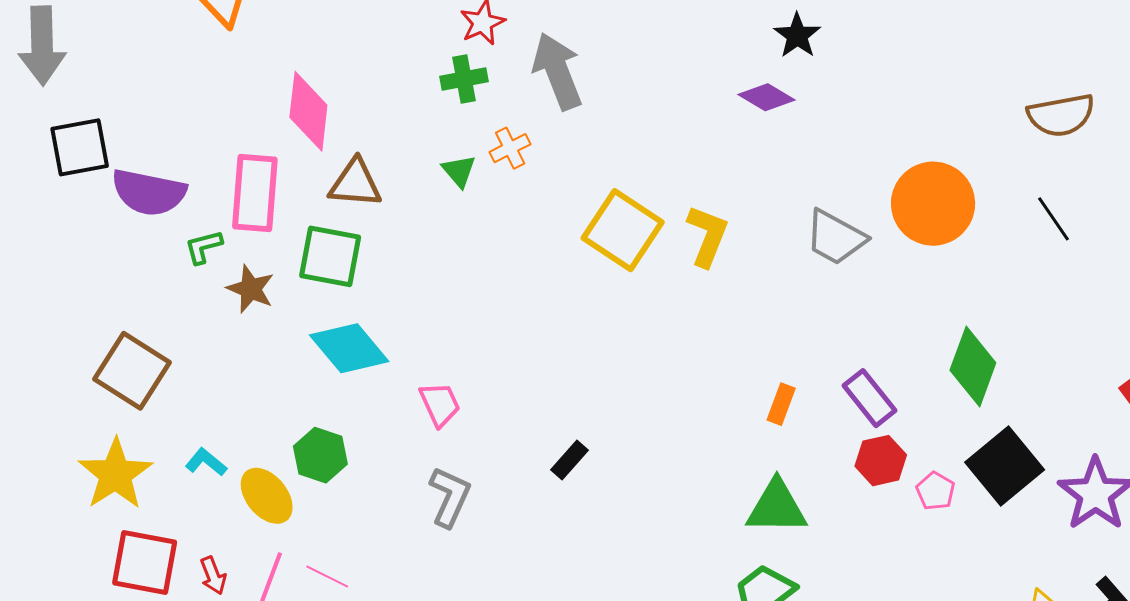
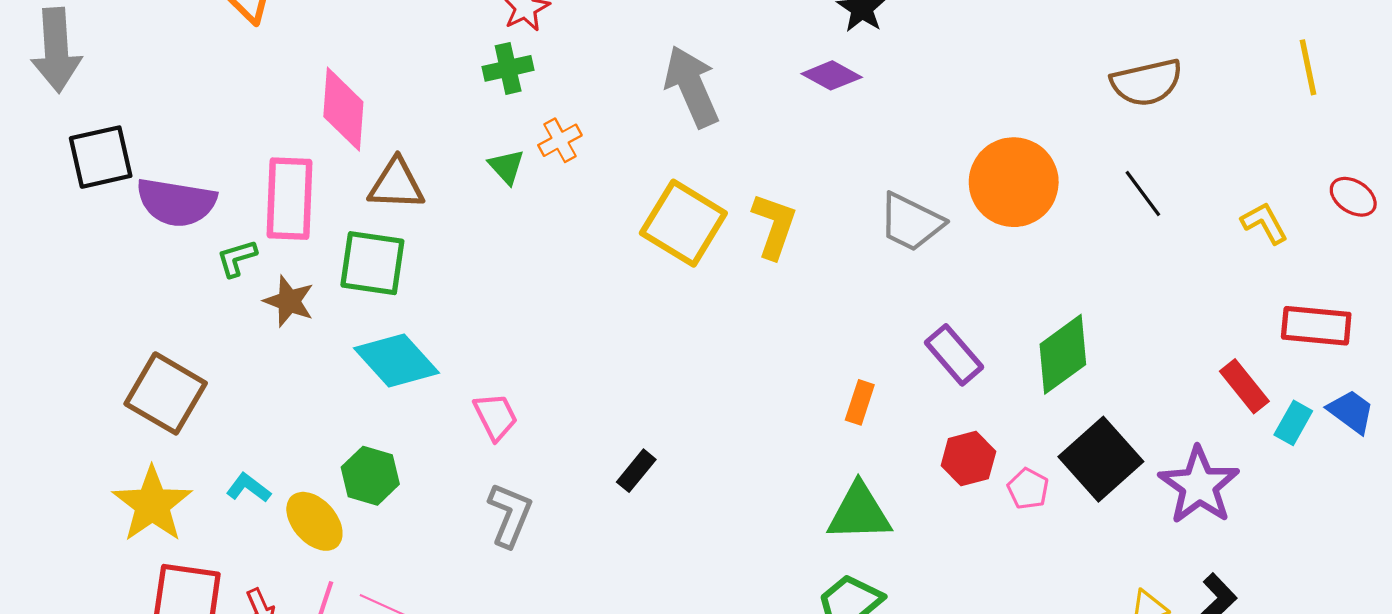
gray arrow: (557, 71) -> (692, 86), moved
green diamond: (973, 366) -> (1063, 354), turned 36
purple rectangle: (869, 398) -> (954, 355), moved

